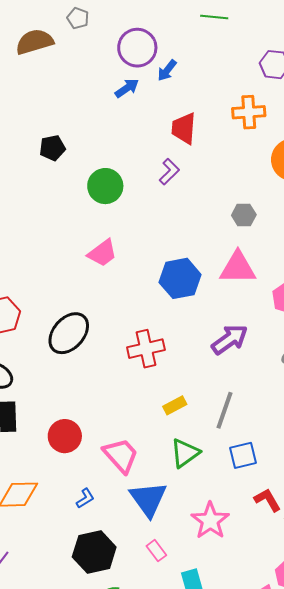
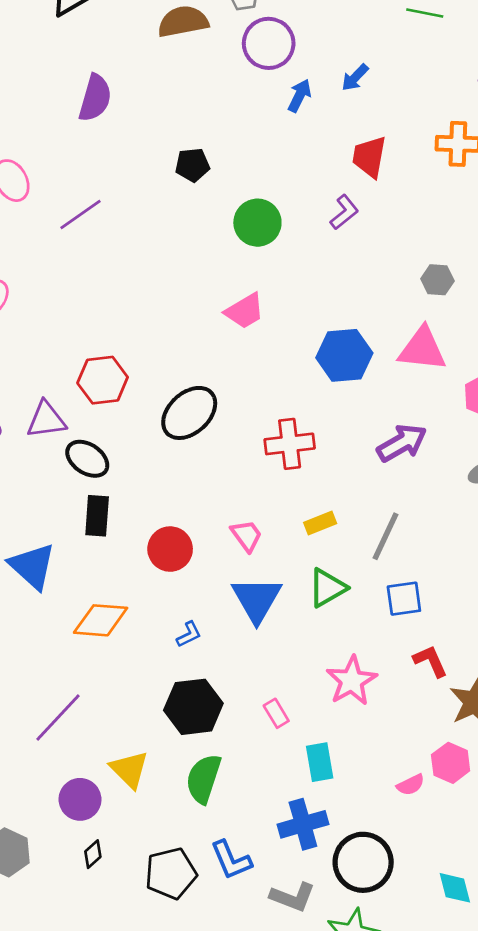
purple circle: (137, 48) -> (269, 43), moved
blue arrow: (127, 88) -> (299, 96), turned -35
pink trapezoid: (121, 455) -> (247, 536), moved, size x0.7
blue triangle: (148, 499) -> (257, 599), moved

